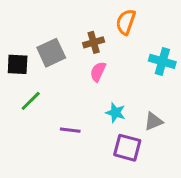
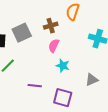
cyan star: (116, 113) -> (63, 66), moved
purple square: (127, 148) -> (63, 98), moved

